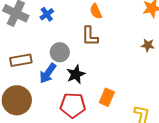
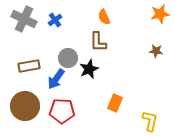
black star: (76, 74) -> (89, 69), moved
red pentagon: (73, 105) -> (62, 111), moved

